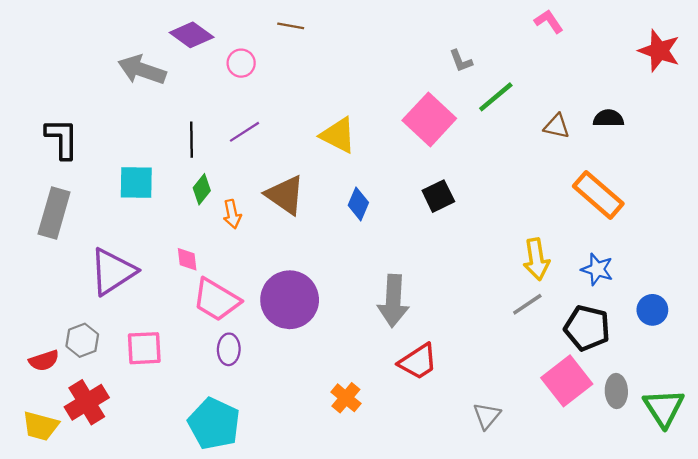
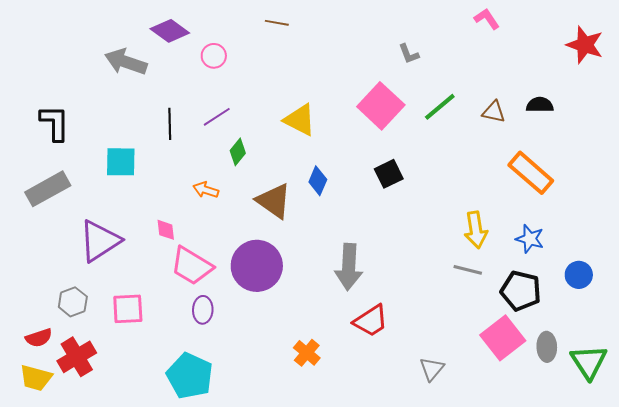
brown line: (291, 26) -> (277, 23), moved
green line: (496, 97) -> (440, 107), moved
green diamond: (202, 189) -> (238, 152), moved
brown triangle: (285, 195) -> (274, 201), moved
gray rectangle: (54, 213) -> (48, 189), turned 45
orange arrow: (232, 214) -> (206, 190), turned 120
gray line: (527, 304) -> (468, 270), turned 48
red semicircle: (44, 361) -> (39, 338), moved

